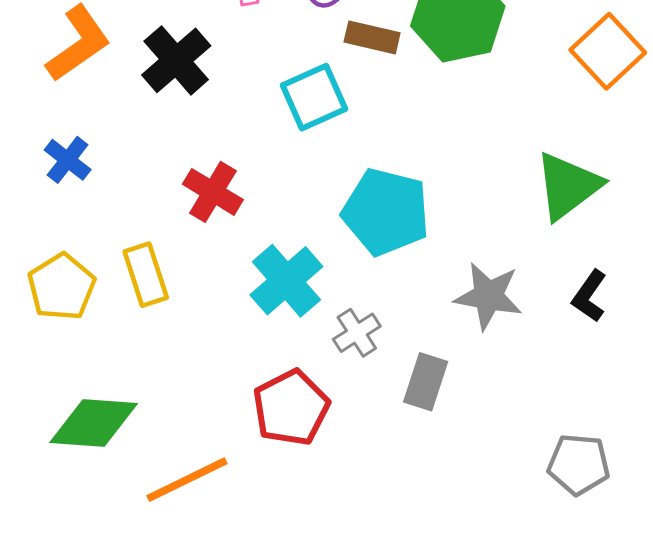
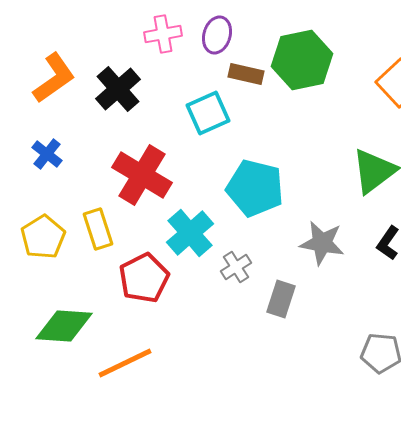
red cross: (213, 192) -> (142, 175), size x1.5
red pentagon: (291, 408) -> (144, 278), moved

